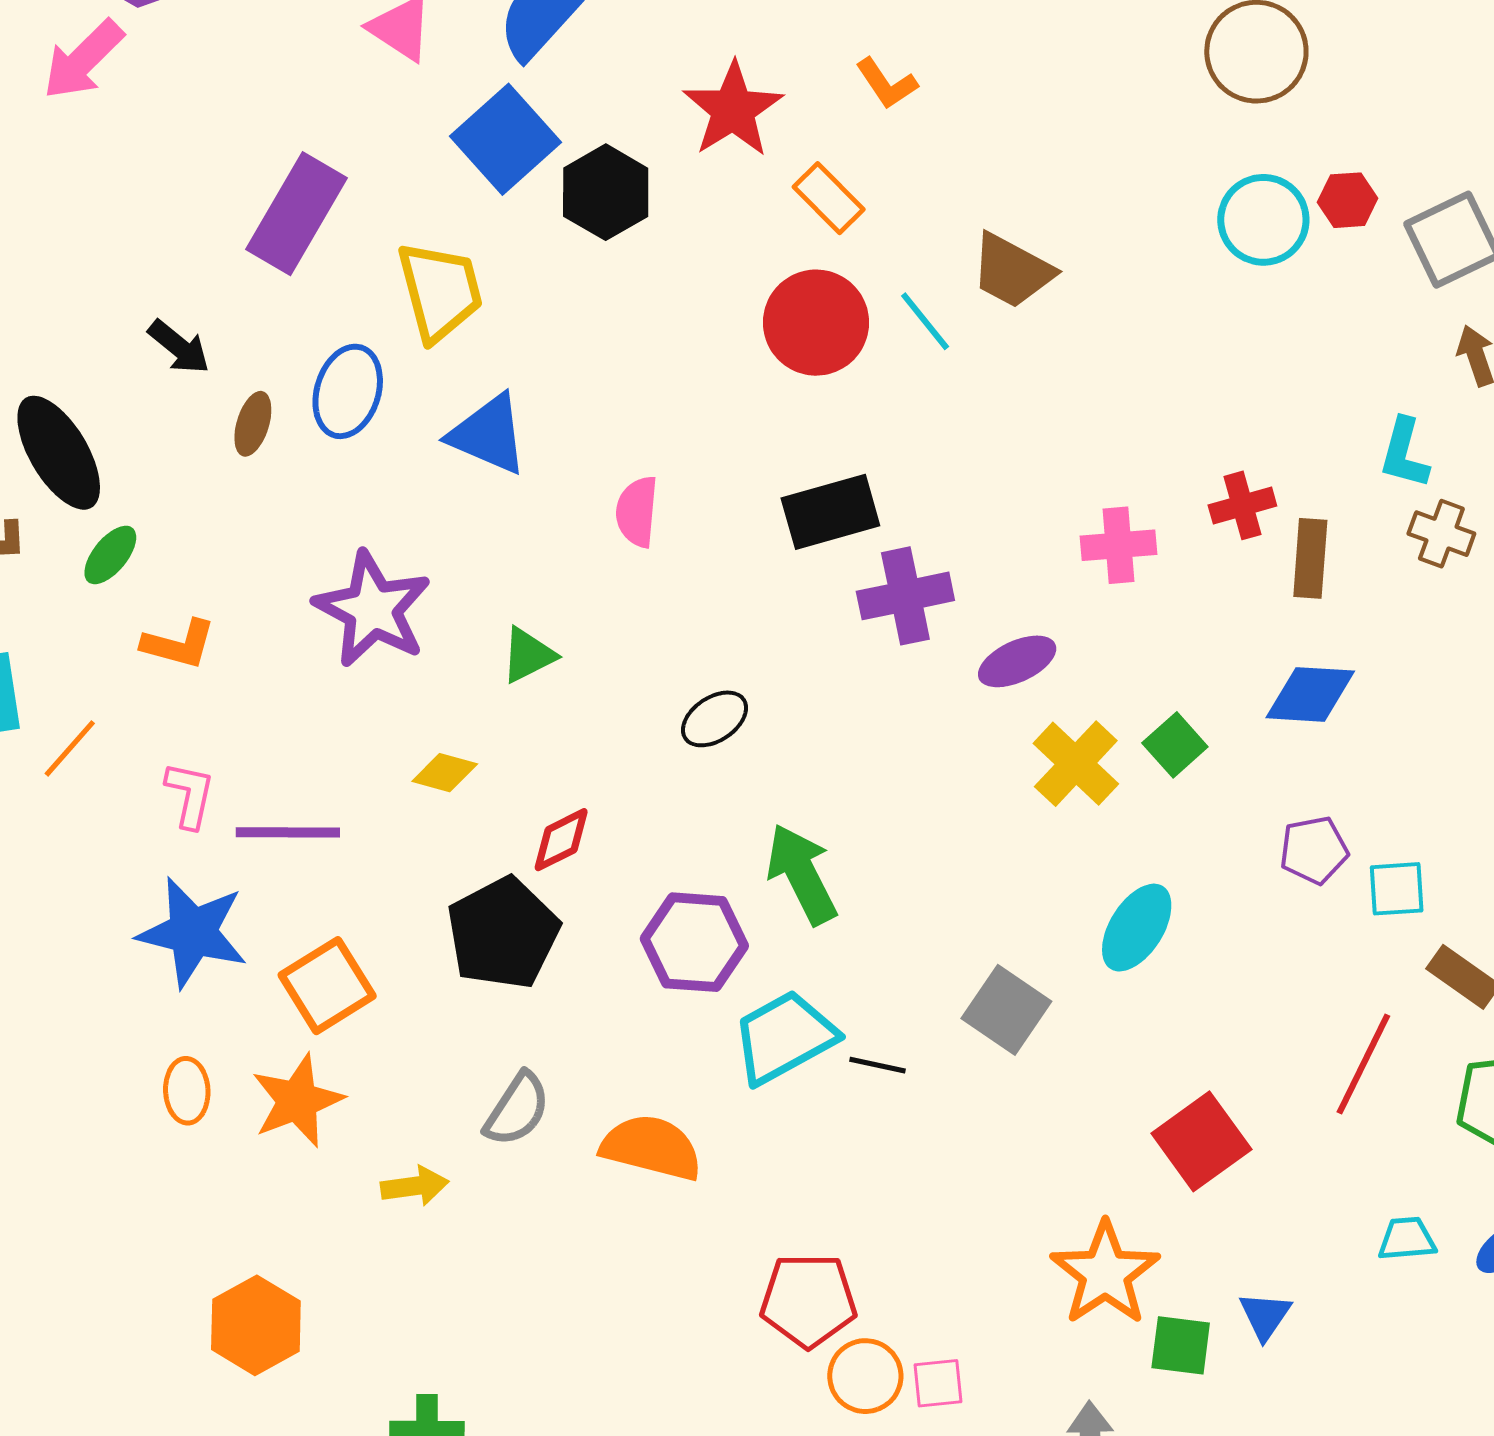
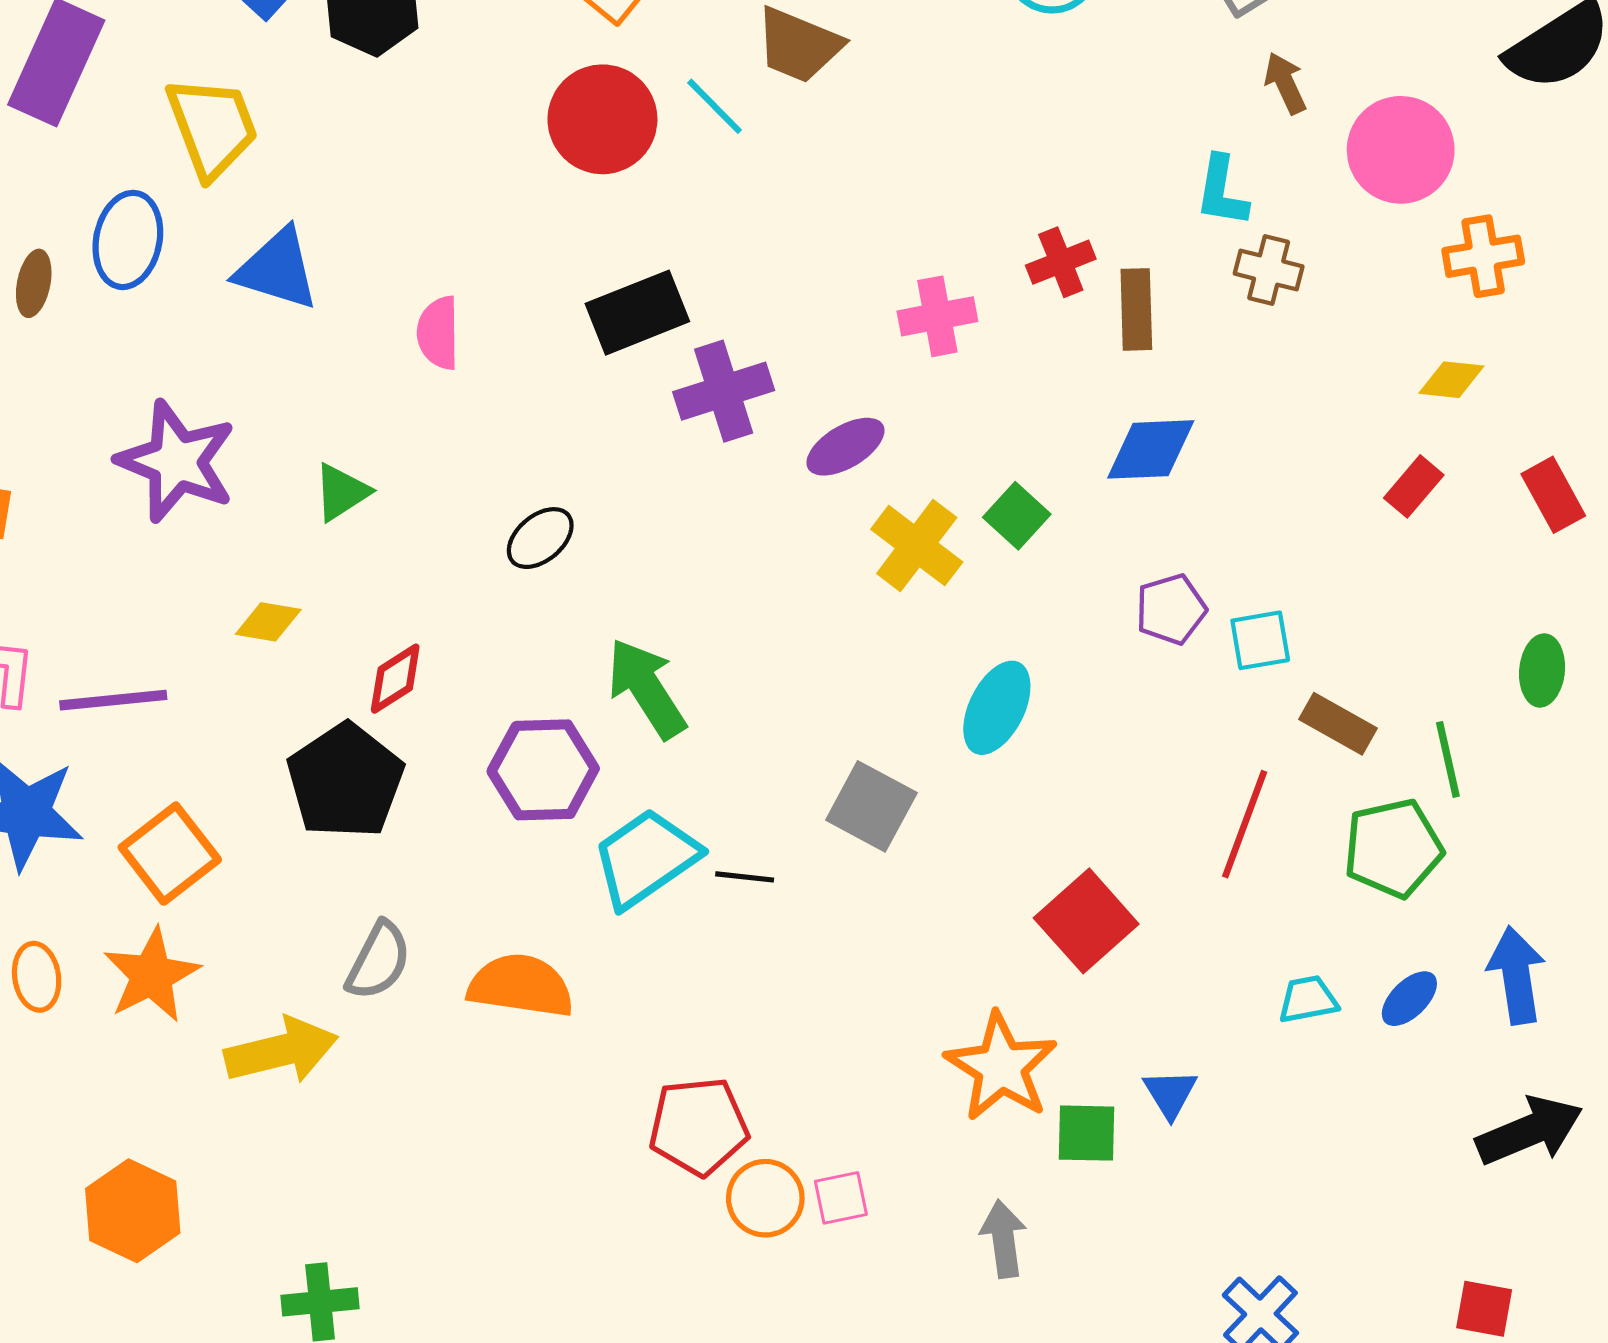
yellow arrow: (415, 1186) -> (281, 1051), size x1.6

